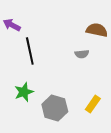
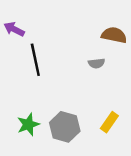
green star: (24, 92) -> (28, 124), moved

